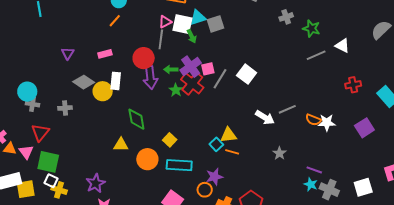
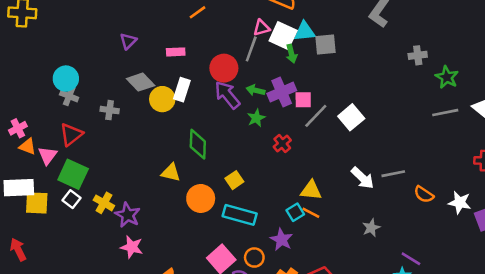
purple arrow: (150, 77) -> (227, 95), turned 135
red cross: (192, 83) -> (282, 143), moved, size x0.6
white star: (327, 123) -> (460, 203), moved
cyan square: (216, 144) -> (295, 212), moved
purple star: (214, 177) -> (281, 240), turned 30
purple star: (96, 183) -> (128, 215), turned -30
yellow cross: (59, 190) -> (104, 203), moved
orange circle: (205, 190) -> (254, 257), moved

